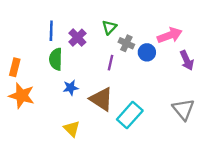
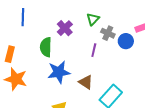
blue line: (51, 31) -> (23, 17), moved
blue star: (71, 88) -> (59, 72), size x1.6
brown triangle: (101, 99) -> (86, 82), size x0.7

